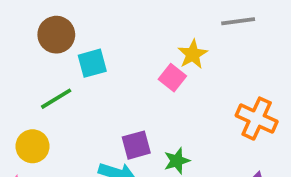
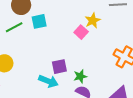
green line: (56, 99) -> (14, 27), moved

